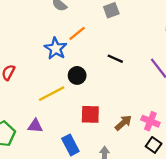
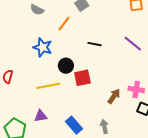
orange line: (77, 33) -> (64, 24), moved
yellow line: (52, 94) -> (48, 86), turned 30
red square: (90, 114) -> (82, 78), moved

